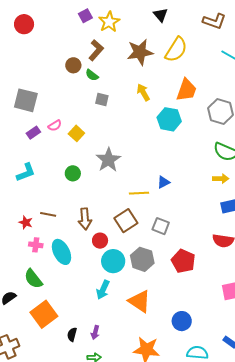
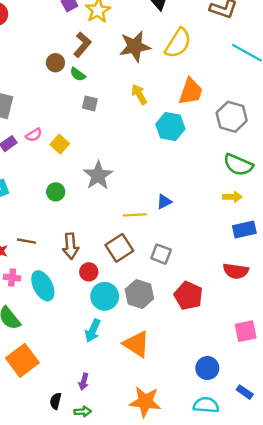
blue circle: (182, 321) -> (207, 368), moved
black semicircle: (72, 334) -> (56, 401), moved

